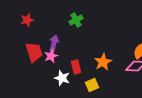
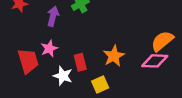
purple arrow: (54, 43) -> (53, 16), moved
red trapezoid: (34, 52) -> (28, 61), moved

